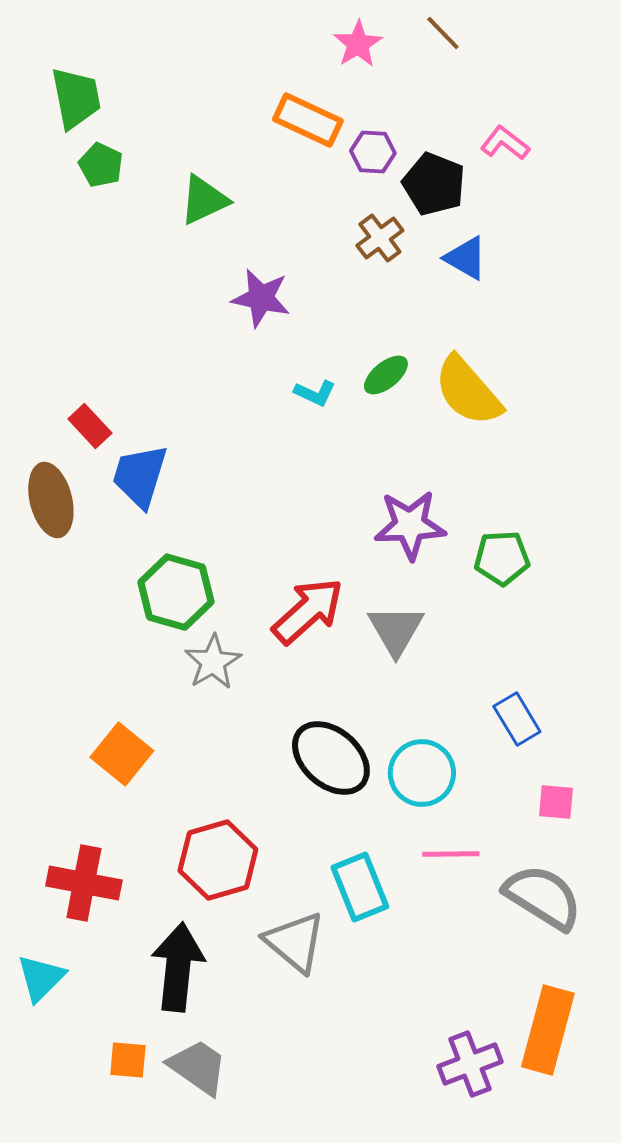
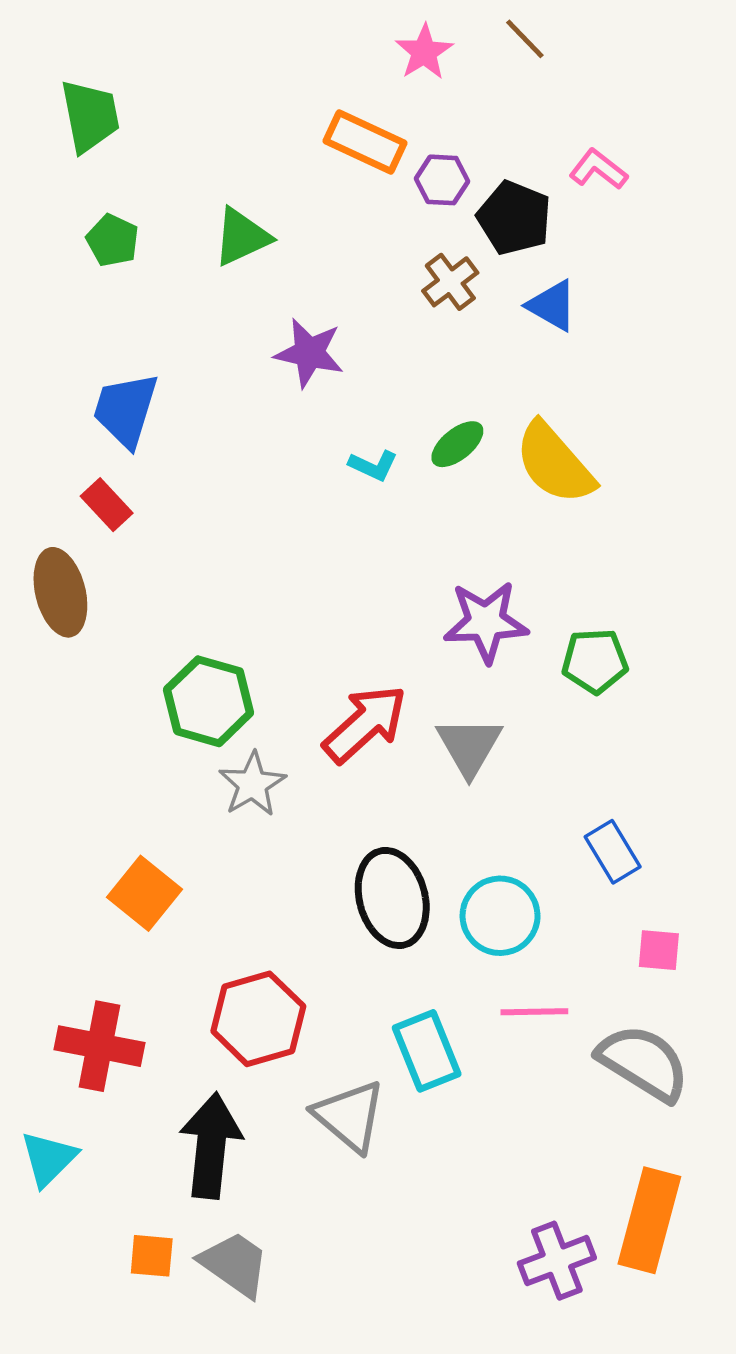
green pentagon: (101, 165) -> (113, 240), moved
blue trapezoid: (140, 476) -> (126, 410), moved
black ellipse: (331, 758) -> (392, 898), turned 34

